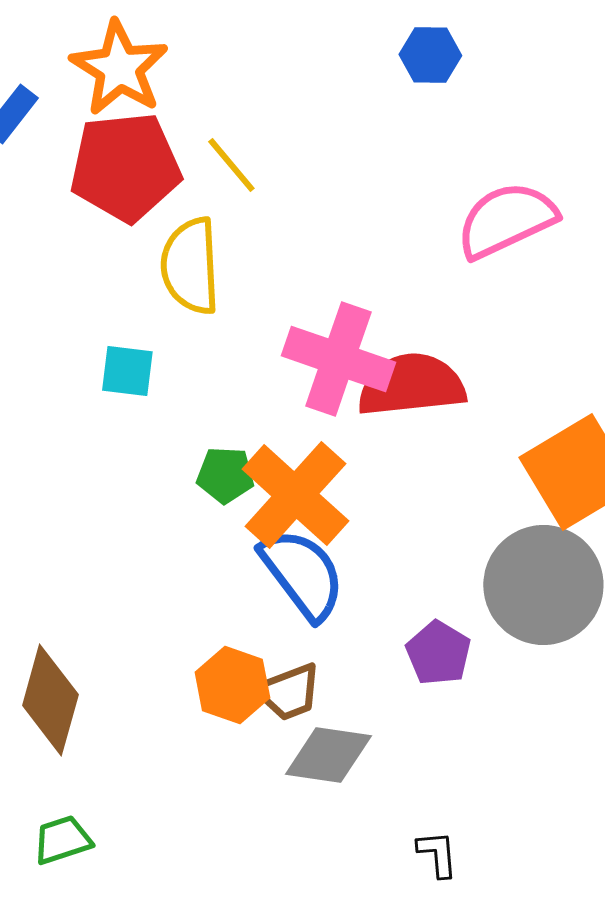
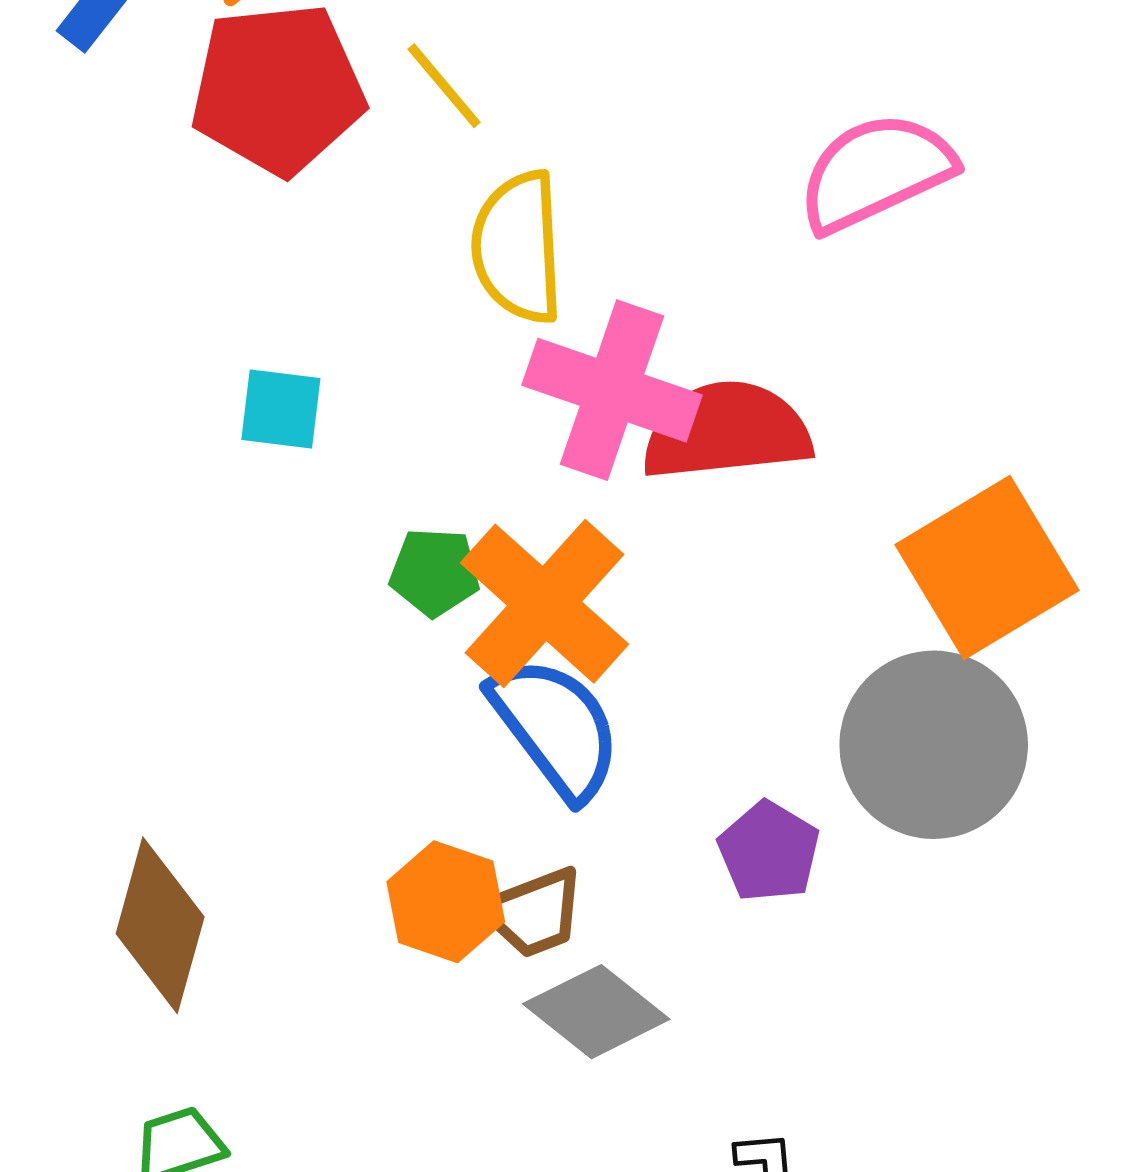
yellow semicircle: (190, 266) -> (518, 247), moved
gray diamond: (328, 755) -> (596, 1012), turned 30

